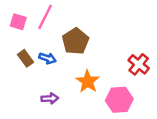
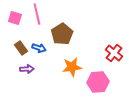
pink line: (45, 17) -> (37, 14), turned -40
orange star: (88, 81) -> (72, 67), turned 30
purple arrow: (50, 98) -> (27, 69), moved

